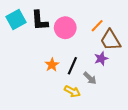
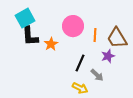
black L-shape: (40, 21) -> (30, 36), moved
orange line: (97, 26) -> (95, 35), moved, turned -40
orange star: (52, 65) -> (51, 44), moved

